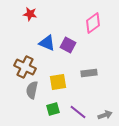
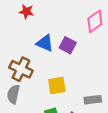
gray rectangle: (89, 73) -> (93, 100), moved
gray semicircle: (32, 90) -> (13, 94), moved

